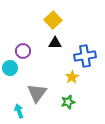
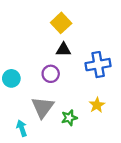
purple circle: (23, 51) -> (51, 74), moved
yellow star: (72, 77) -> (97, 105), moved
green star: (68, 102) -> (69, 118), moved

